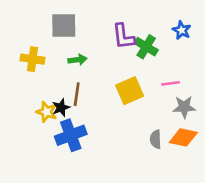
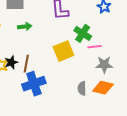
green cross: (146, 47) -> (83, 33), moved
brown line: (77, 94) -> (26, 64), moved
blue cross: (71, 135) -> (34, 84), moved

